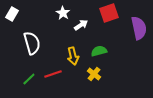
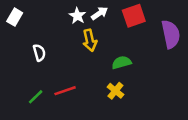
white arrow: (81, 25) -> (99, 13), moved
white semicircle: (32, 43) -> (39, 53), size x0.6
yellow arrow: (73, 56) -> (90, 40), moved

